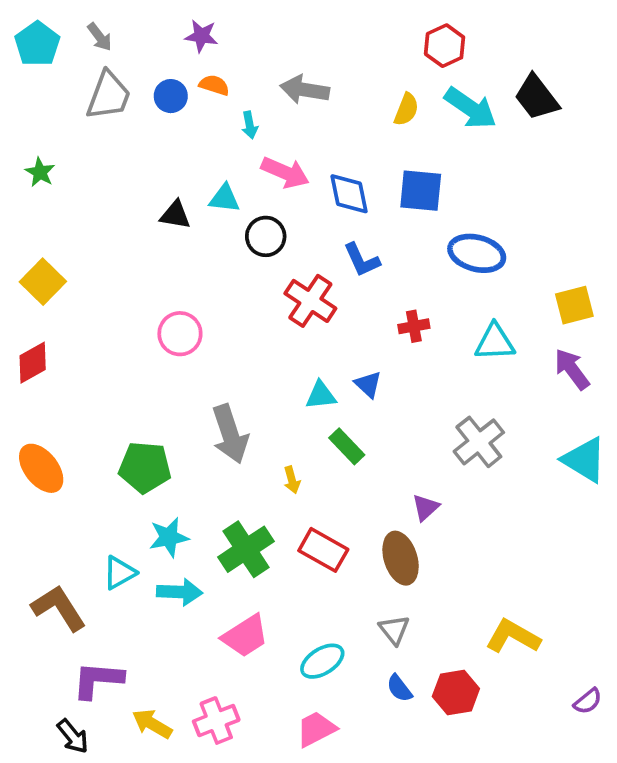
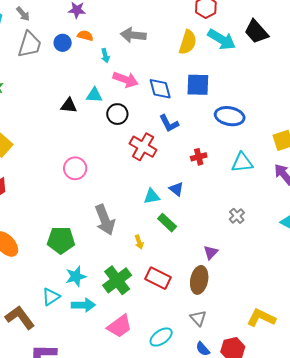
yellow semicircle: (406, 109) -> (188, 42), size x1.4
gray cross: (479, 442) -> (237, 216), size x0.6
brown ellipse: (401, 558) -> (199, 280), turned 32

